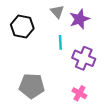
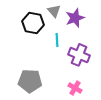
black hexagon: (22, 26) -> (33, 23), moved

